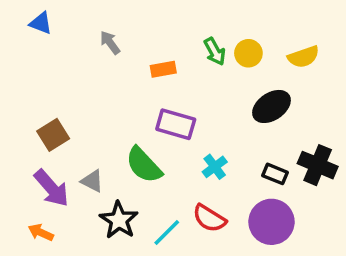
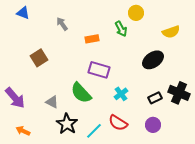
yellow circle: (248, 53) -> (136, 13), moved
brown square: (53, 135) -> (39, 58), moved
black rectangle: (275, 174) -> (155, 98), turned -48
purple arrow: (51, 188) -> (15, 98), moved
purple circle: (271, 222) -> (153, 125), size x0.6

